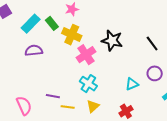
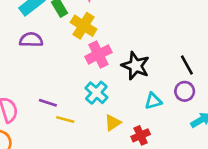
black star: (112, 41) -> (135, 66), moved
black line: (152, 44) -> (187, 65), moved
yellow triangle: (93, 106) -> (113, 123), moved

